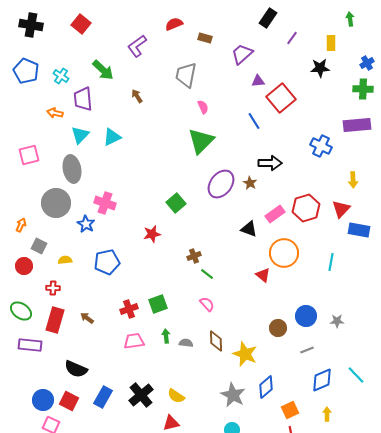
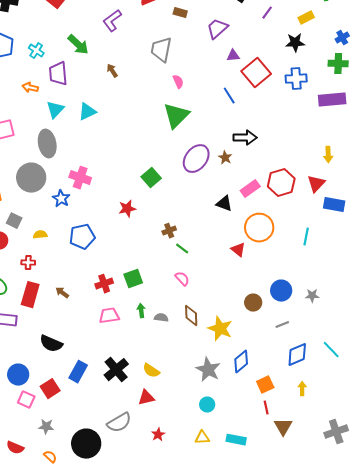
yellow rectangle: (331, 43) -> (306, 18), turned 63
blue cross: (321, 146) -> (296, 79), moved, turned -30
red square: (69, 401) -> (50, 389), moved, turned 30

